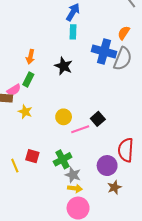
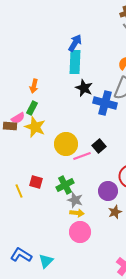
cyan rectangle: (73, 32) -> (75, 62), size x1.6
blue cross: (104, 52) -> (105, 103), moved
black star: (64, 66) -> (84, 88), moved
yellow star: (25, 112) -> (35, 127), moved, size x1.5
yellow circle: (64, 117) -> (66, 144), size x1.5

